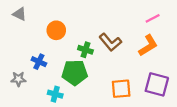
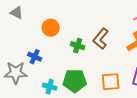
brown L-shape: (110, 42) -> (101, 39), turned 80
green pentagon: (75, 72) -> (75, 81), moved
gray star: (18, 79) -> (16, 73), size x1.6

